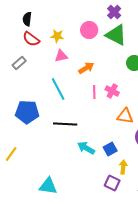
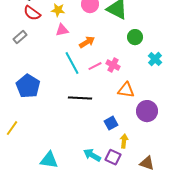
cyan line: (58, 89) -> (72, 63), moved
pink line: (94, 92) -> (95, 66), turned 64
blue pentagon: (27, 112) -> (28, 86), turned 30
black line: (65, 124) -> (80, 98), moved
cyan arrow: (86, 148) -> (92, 155), moved

